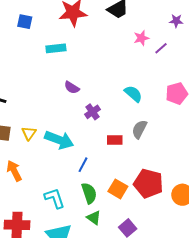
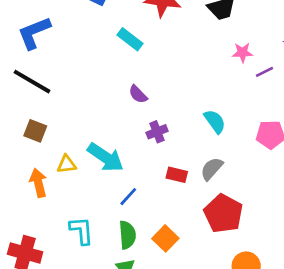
cyan rectangle: (56, 48) -> (130, 39), turned 30
yellow triangle: (29, 133) -> (67, 164), moved, turned 35
red pentagon: (148, 183) -> (223, 214), moved

